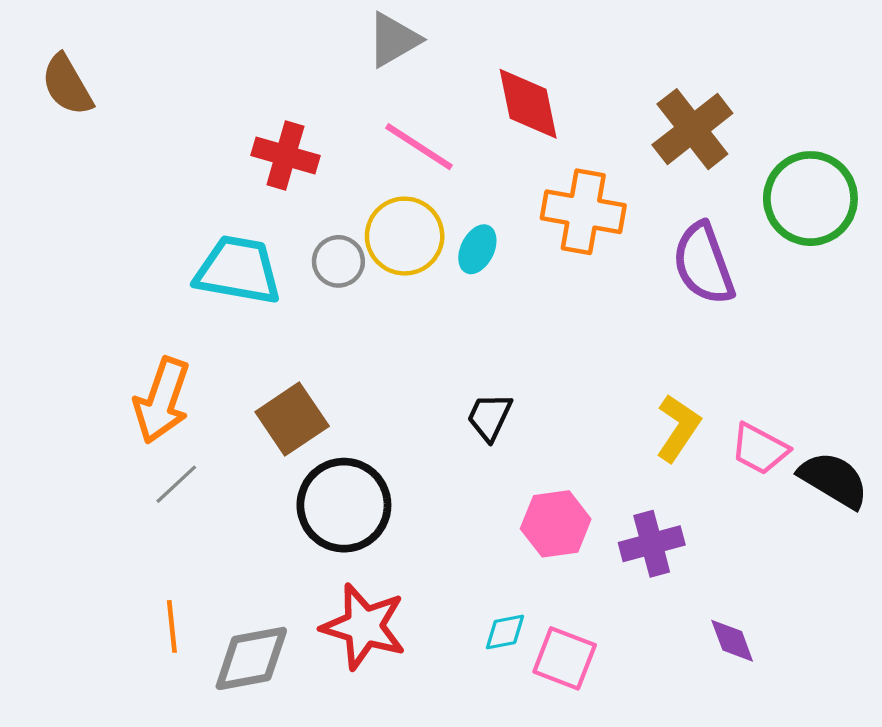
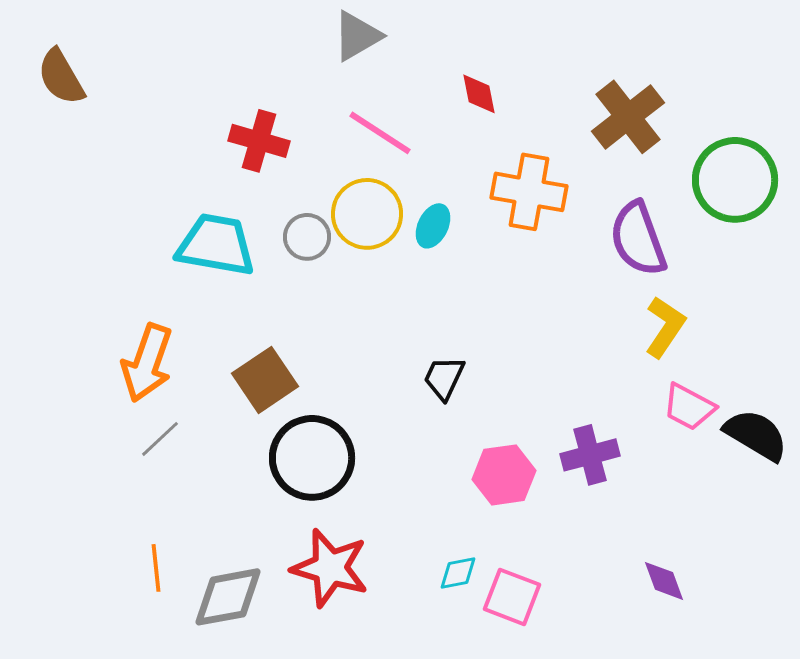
red diamond: (528, 104) -> (479, 94), size x0.6
yellow L-shape: (678, 428) -> (665, 327), moved
purple cross: (652, 544) -> (590, 455), moved

